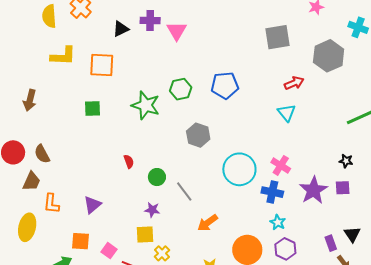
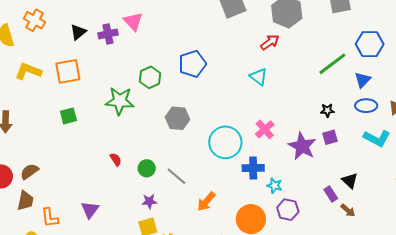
purple cross: (150, 20) -> (108, 34), moved
yellow L-shape: (63, 56) -> (28, 71), turned -148
red arrow: (294, 83) -> (270, 42), moved
brown semicircle: (42, 154) -> (29, 171), turned 96
pink cross: (281, 165) -> (265, 129), turned 30
blue cross: (272, 192) -> (253, 168), moved

